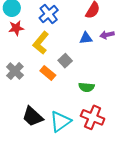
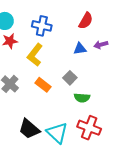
blue cross: (49, 14) -> (42, 26), turned -36
gray square: (65, 61) -> (70, 78), moved
cyan triangle: (60, 121) -> (57, 133), turned -40

